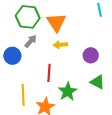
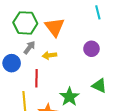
yellow arrow: (60, 45) -> (50, 55), moved
purple circle: (91, 55) -> (91, 49), moved
red line: (49, 73) -> (36, 78), moved

